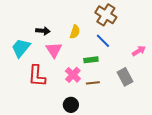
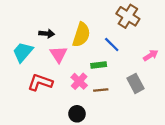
brown cross: (106, 15) -> (128, 16), moved
yellow semicircle: (75, 32) -> (81, 35), size x1.6
red L-shape: (37, 76) -> (40, 82), turned 105

